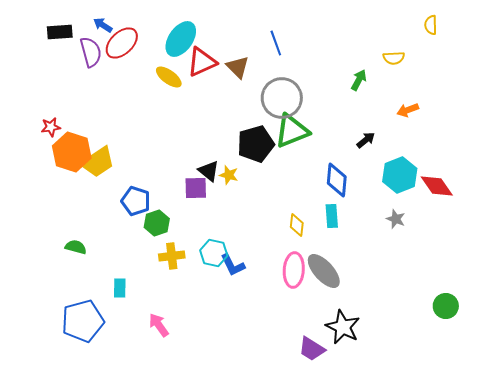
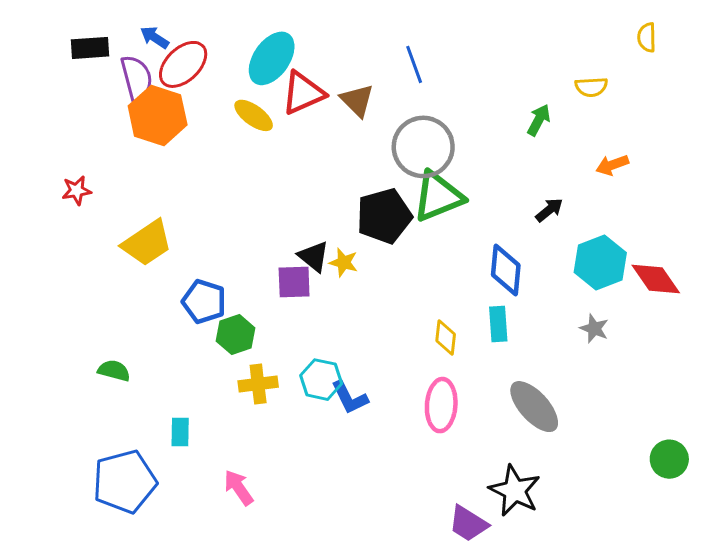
orange hexagon: (72, 152) -> (158, 115), moved
gray ellipse: (324, 271) -> (534, 407), moved

